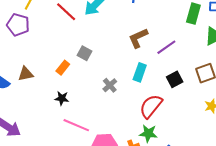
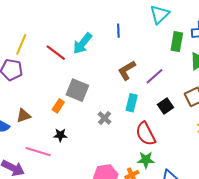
gray square: (84, 53) -> (77, 90), size x1.6
red semicircle: (151, 106) -> (146, 134), turned -60
pink line: (76, 125) -> (38, 152), moved

